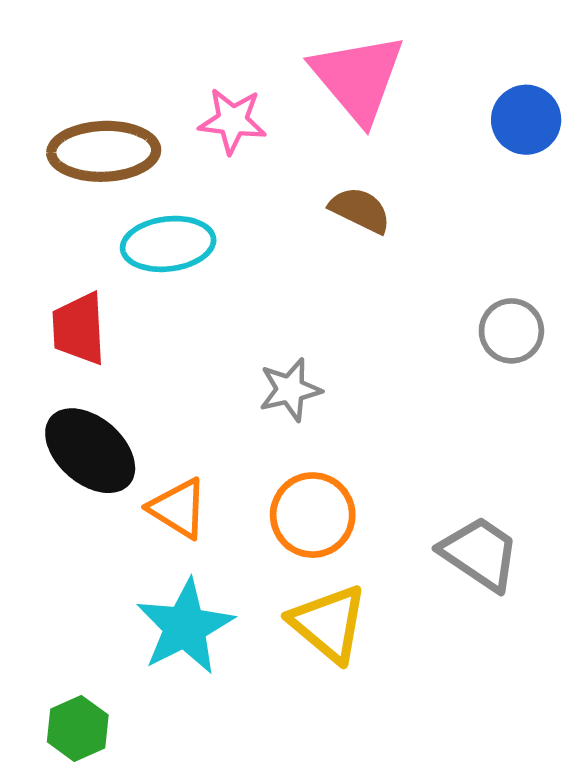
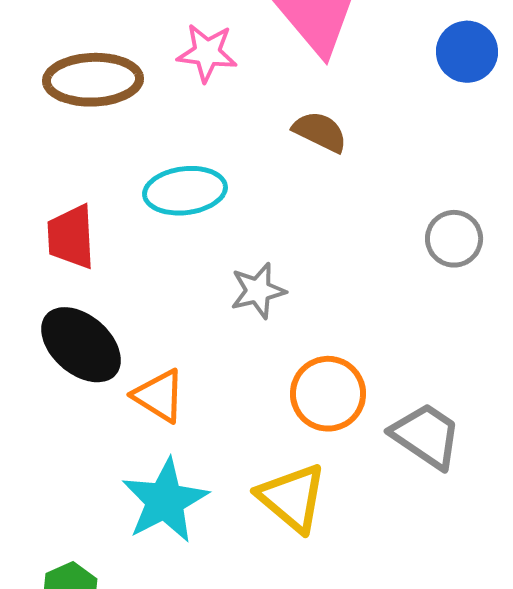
cyan ellipse: (168, 244) -> (185, 191), moved
orange circle: (313, 515) -> (328, 394), moved

